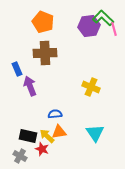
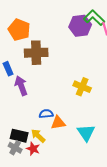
orange pentagon: (43, 22) -> (19, 30), moved
orange triangle: (59, 132) -> (58, 123), moved
gray cross: (20, 156) -> (15, 148), moved

